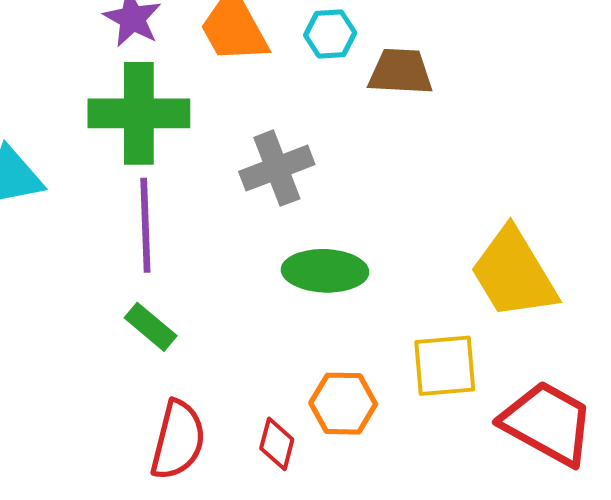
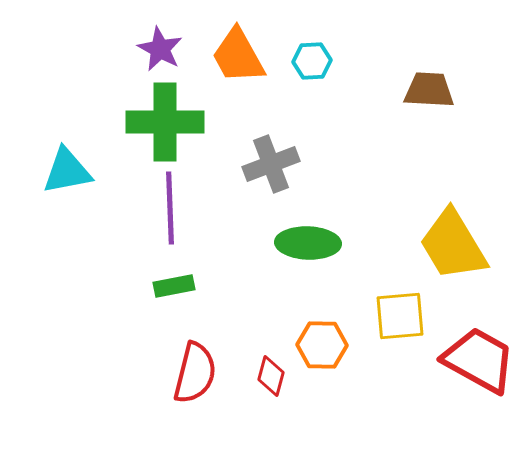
brown trapezoid: (400, 72) -> (429, 90), moved
green rectangle: (151, 327) -> (174, 286), turned -51

